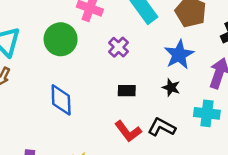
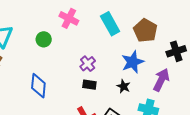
green circle: (61, 39) -> (44, 39), size x0.6
purple cross: (119, 47) -> (88, 64), moved

